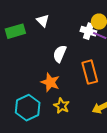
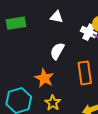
white triangle: (43, 21) -> (57, 17), moved, turned -40

